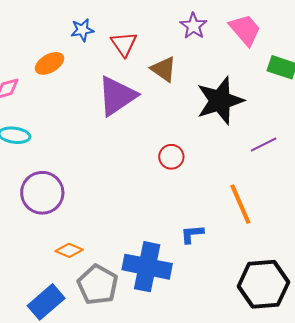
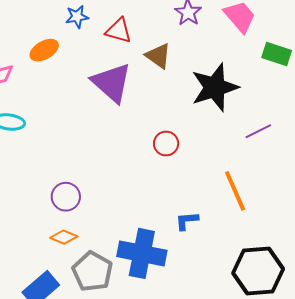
red triangle: (124, 44) -> (119, 31), turned -40
purple triangle: (117, 96) -> (112, 83), turned -45
purple circle: (42, 193) -> (66, 197), moved, size x0.7

